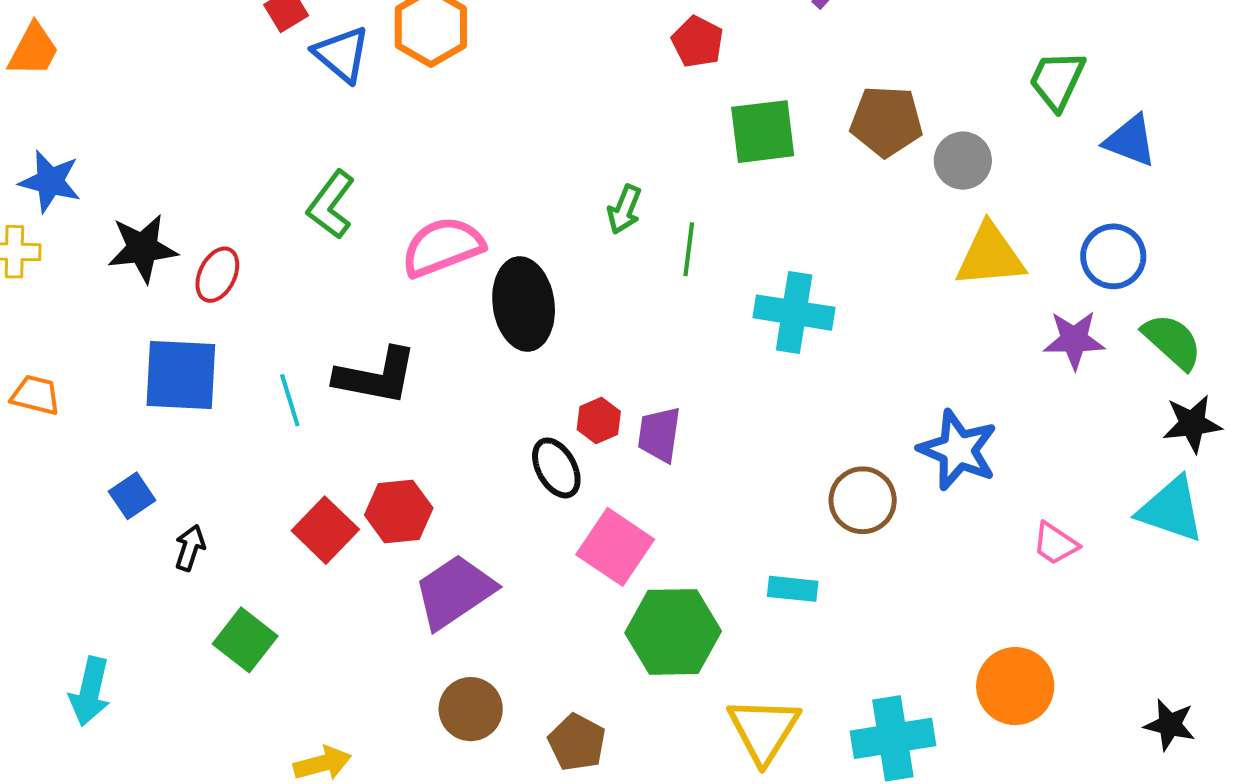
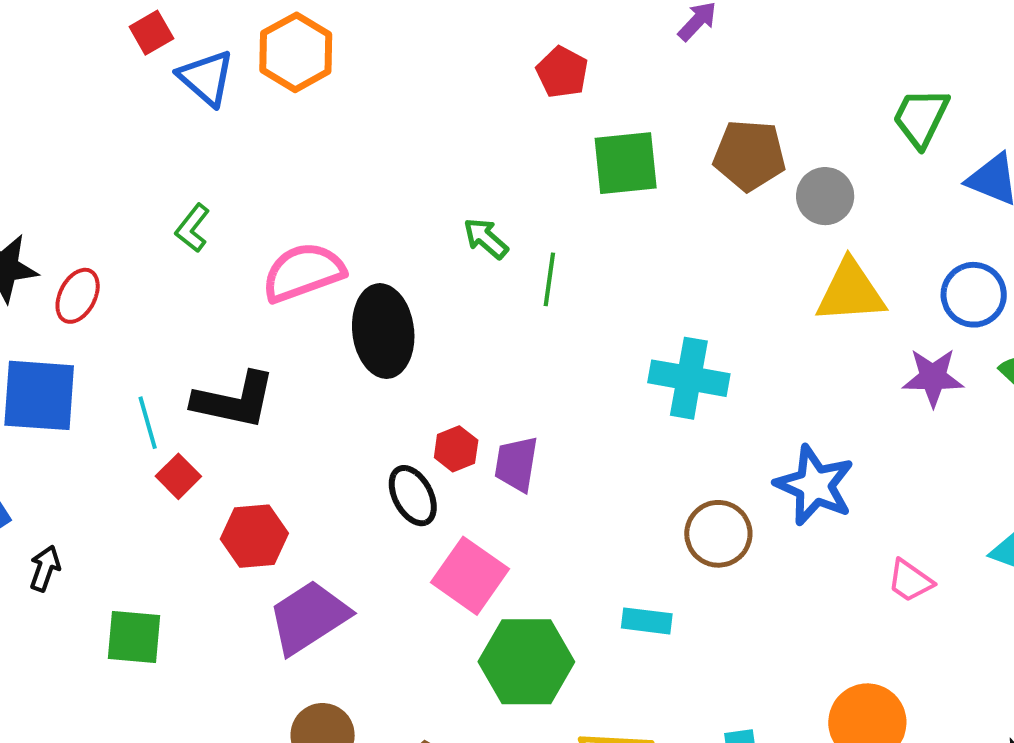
green L-shape: (331, 205) -> (193, 228), size x0.7
green arrow: (624, 209) -> (486, 238), turned 108
cyan cross: (794, 313) -> (689, 378), moved
red square: (325, 530) -> (178, 476), moved, size x0.7
green square: (245, 640) -> (134, 637), moved, turned -34

